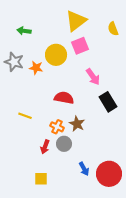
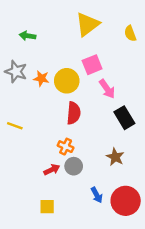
pink square: (80, 46) -> (92, 65), moved
yellow circle: (56, 55) -> (67, 81), moved
red semicircle: (64, 98) -> (74, 113), turned 84
yellow line: (25, 116) -> (15, 126), moved
brown star: (77, 124) -> (115, 157), moved
red arrow: (45, 147) -> (52, 170), turned -136

